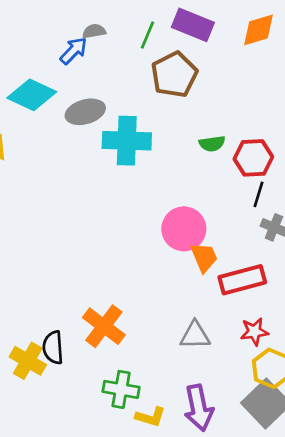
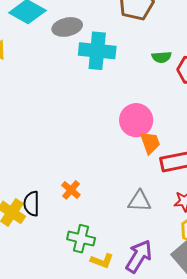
orange cross: (104, 326) -> (71, 190), size x0.6
purple arrow: (199, 408) -> (139, 256), turned -140

